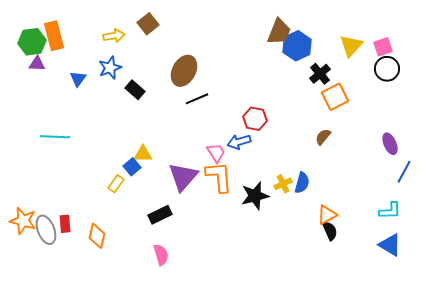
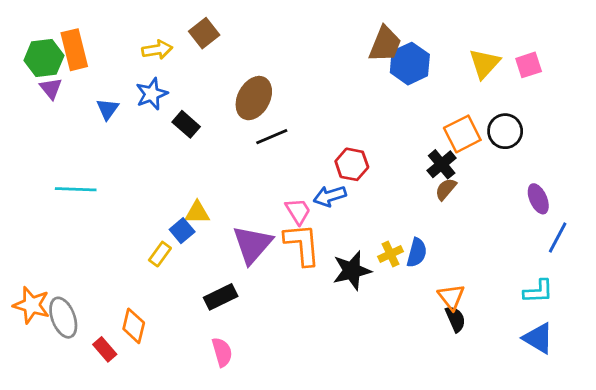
purple triangle: (37, 64) -> (51, 88), turned 48
black circle: (387, 69) -> (505, 131), moved
black cross: (320, 74) -> (442, 164), moved
orange triangle: (327, 215) -> (451, 297), turned -40
red rectangle: (65, 224) -> (105, 349), moved, turned -36

